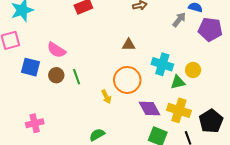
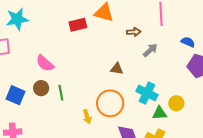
gray arrow: (179, 20) -> (150, 50), moved
blue square: (30, 67) -> (15, 95), moved

